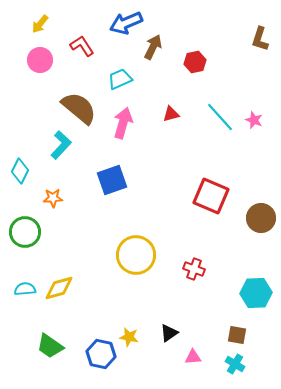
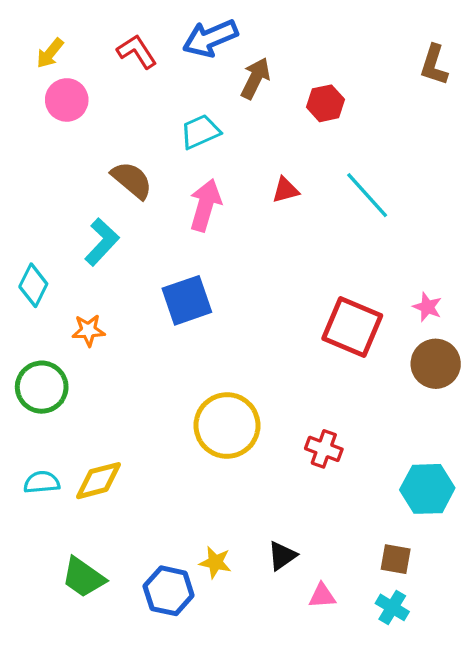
yellow arrow: (40, 24) -> (50, 53), moved
red L-shape: (82, 46) -> (137, 52), moved
brown semicircle: (79, 108) -> (132, 180), size x0.7
pink star: (254, 120) -> (427, 307), moved

